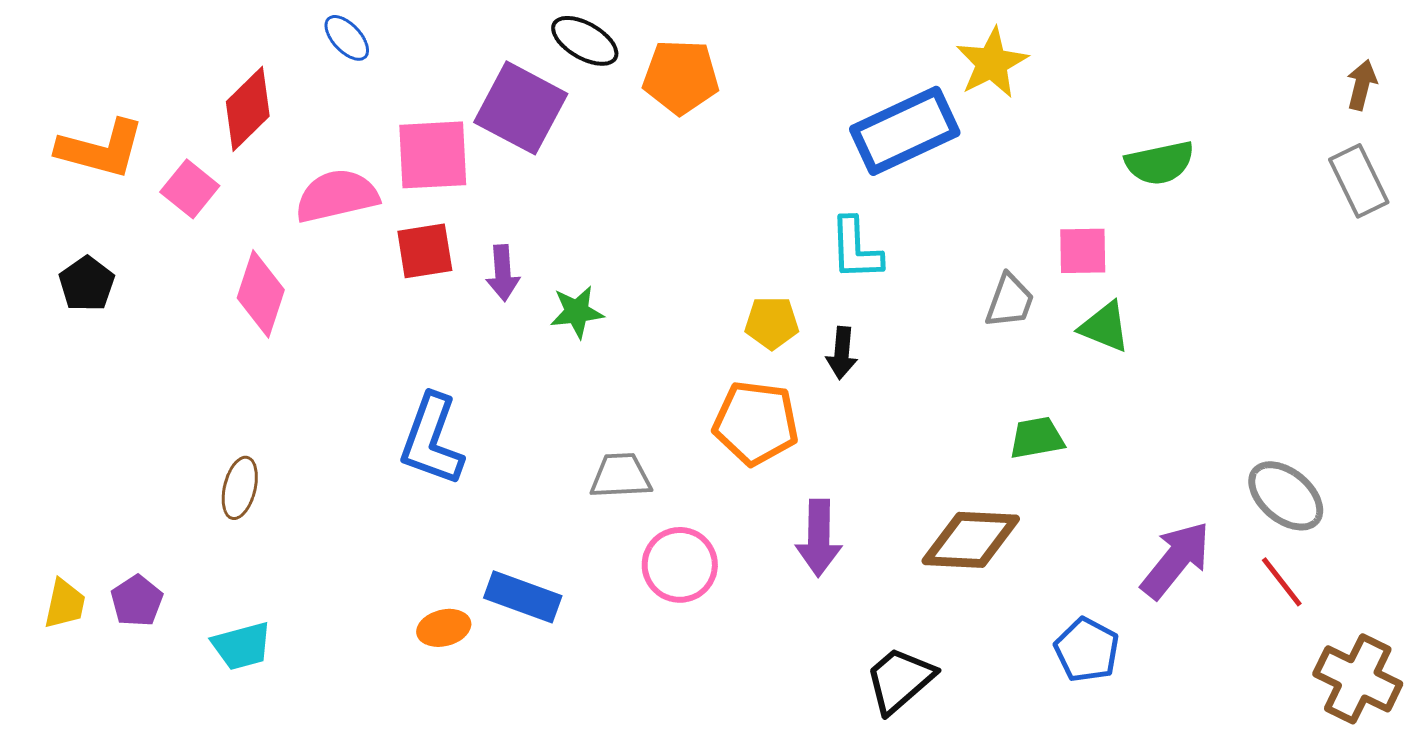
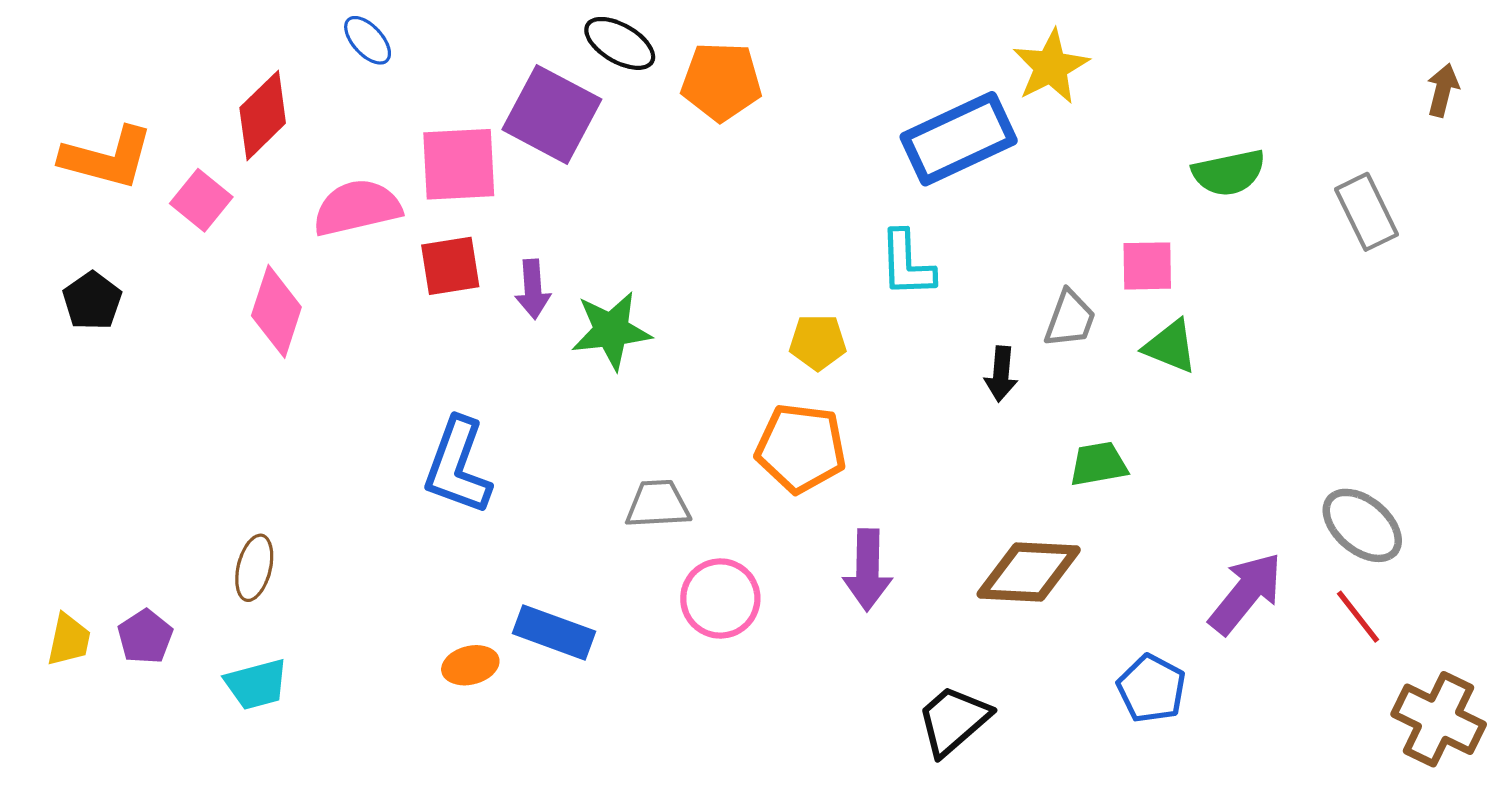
gray rectangle: (1359, 181) -> (1366, 212), moved
green star: (577, 312) -> (611, 330), size x1.4
black arrow: (842, 353) -> (1001, 374), moved
brown ellipse: (240, 488) -> (254, 568), moved

